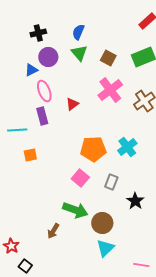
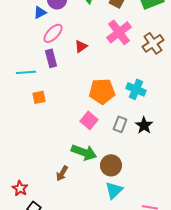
pink ellipse: (44, 91) -> (53, 33), turned 65
cyan cross: (127, 147) -> (136, 89), turned -30
black star: (135, 201) -> (144, 125), moved

